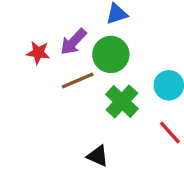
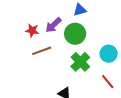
brown line: (78, 80) -> (42, 51), moved

